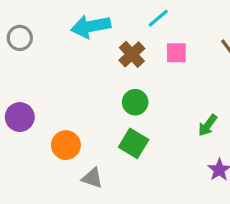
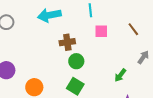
cyan line: (158, 18) -> (90, 10), turned -56
brown cross: (132, 54) -> (67, 42), moved, turned 35

